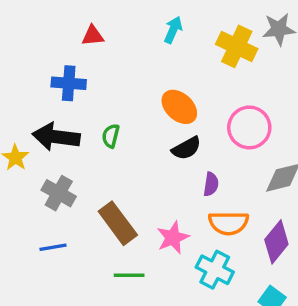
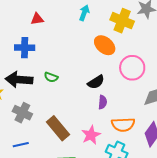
orange ellipse: (179, 107) -> (105, 45), moved
green semicircle: (111, 136) -> (51, 77), turned -80
purple semicircle: (211, 184) -> (103, 102), moved

